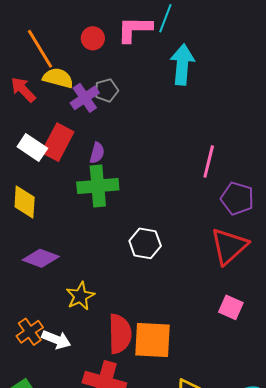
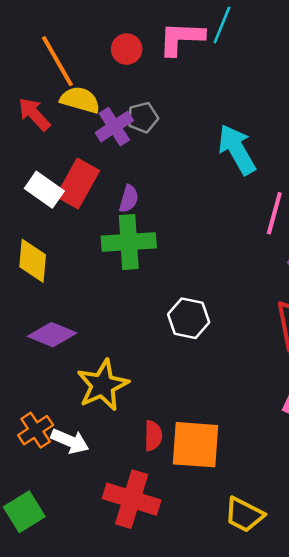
cyan arrow: (182, 64) -> (237, 150), moved, turned -36
yellow star: (80, 296) -> (103, 385), size x1.4
red semicircle: (120, 334) -> (153, 436), size x0.6

